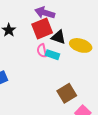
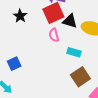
cyan rectangle: (53, 55) -> (74, 52), moved

